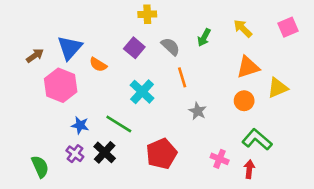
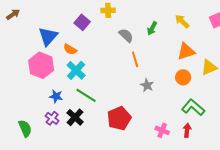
purple square: (134, 48) -> (82, 22), moved
brown arrow: (35, 56) -> (13, 14), moved
cyan cross: (142, 92) -> (76, 70), moved
pink cross: (220, 159) -> (162, 130), moved

